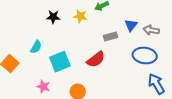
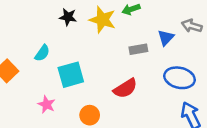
yellow star: (80, 16) -> (102, 20), size x1.5
gray arrow: (151, 30) -> (192, 26), moved
red semicircle: (96, 59) -> (125, 88), moved

